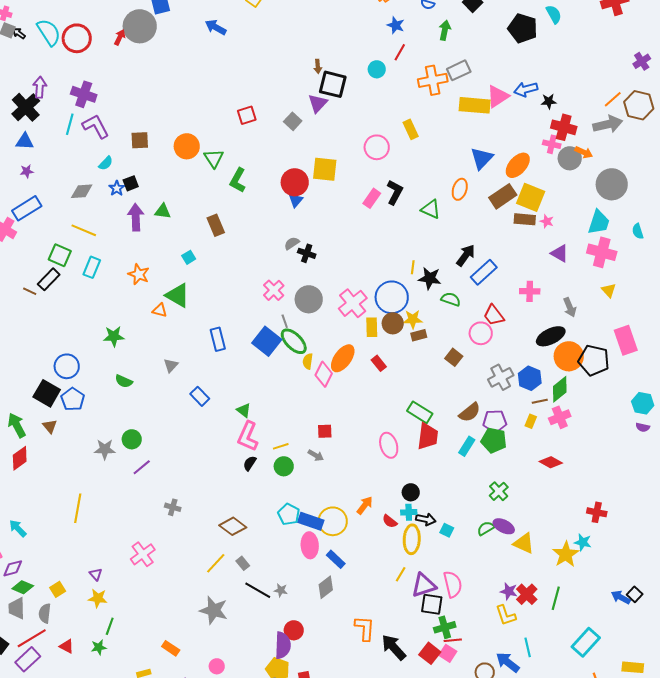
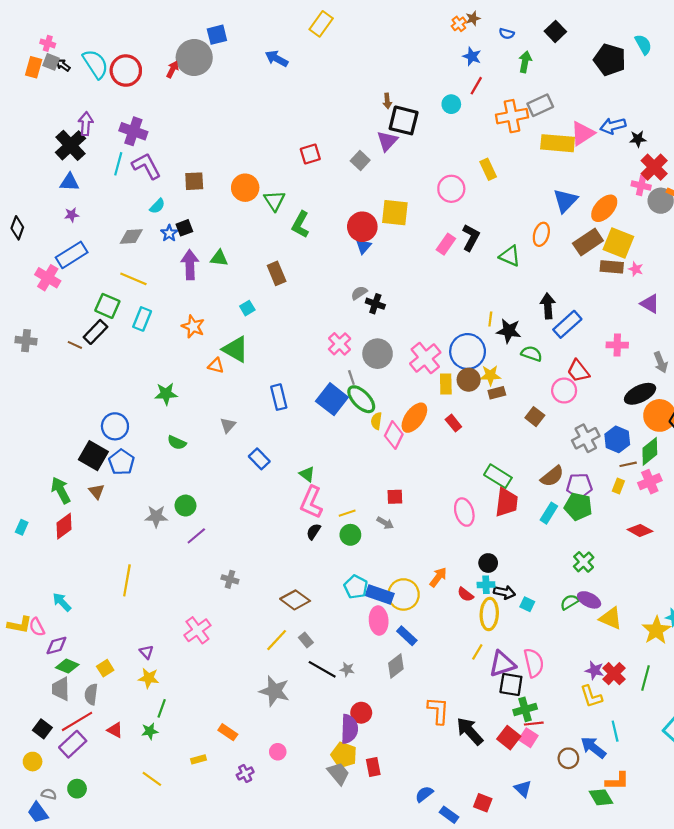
red cross: (564, 127) -> (654, 167), turned 30
black arrow: (466, 255) -> (548, 306), turned -40

